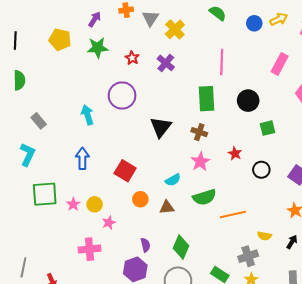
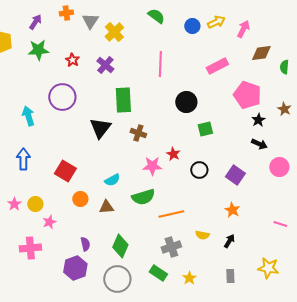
pink rectangle: (280, 64) -> (217, 66), turned 35
green rectangle: (206, 99) -> (123, 100), moved
pink star: (200, 162) -> (152, 166), moved, turned 30
gray cross: (248, 256) -> (171, 247), moved

